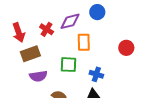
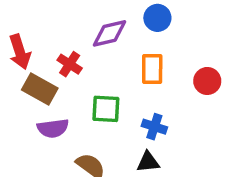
red cross: (47, 29) -> (70, 64), moved
orange rectangle: (84, 42) -> (152, 69), moved
brown rectangle: (30, 54) -> (40, 89), turned 48

